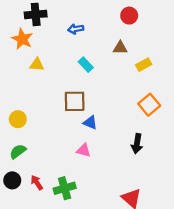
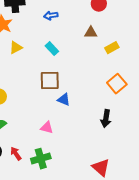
yellow triangle: (37, 65) -> (16, 48), turned -32
cyan rectangle: (86, 65) -> (52, 49), moved
pink triangle: (84, 150) -> (47, 128), moved

